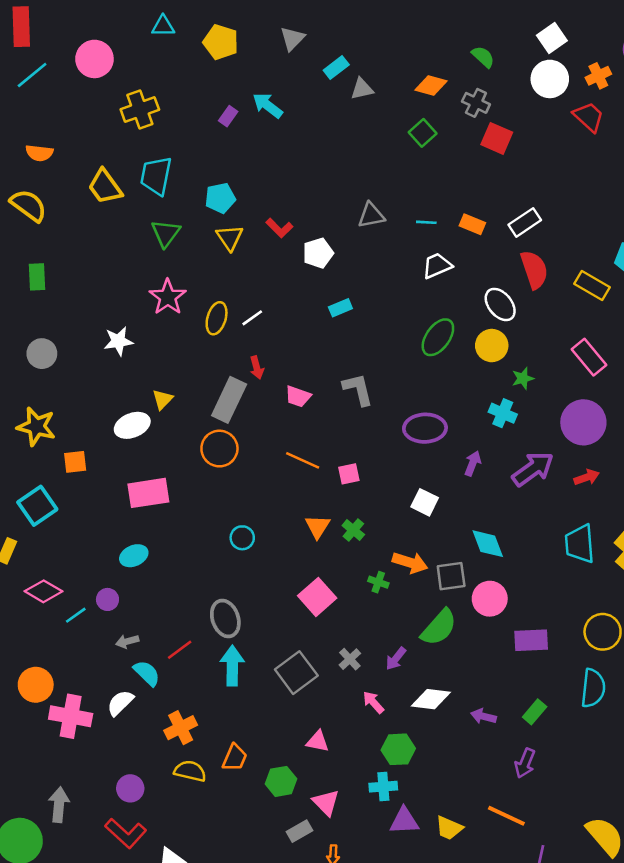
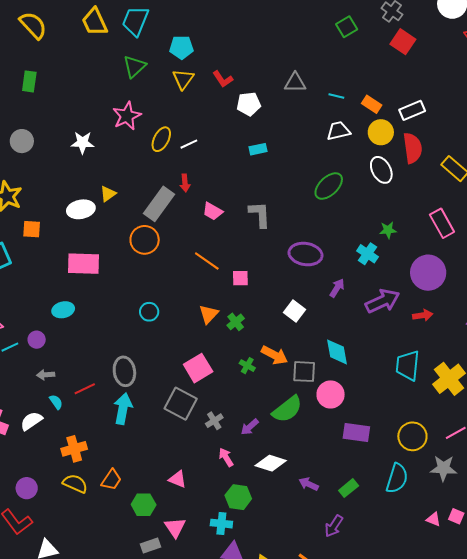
yellow circle: (492, 346) -> (381, 132), moved
cyan semicircle: (147, 673) -> (56, 402), size x0.7
gray square: (296, 673) -> (181, 404), moved, turned -36

